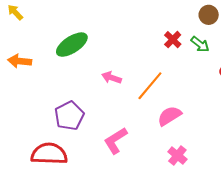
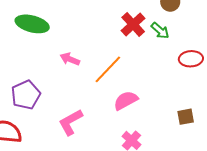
red cross: (173, 40) -> (133, 24), size x1.4
green ellipse: (72, 45) -> (32, 24), turned 44

